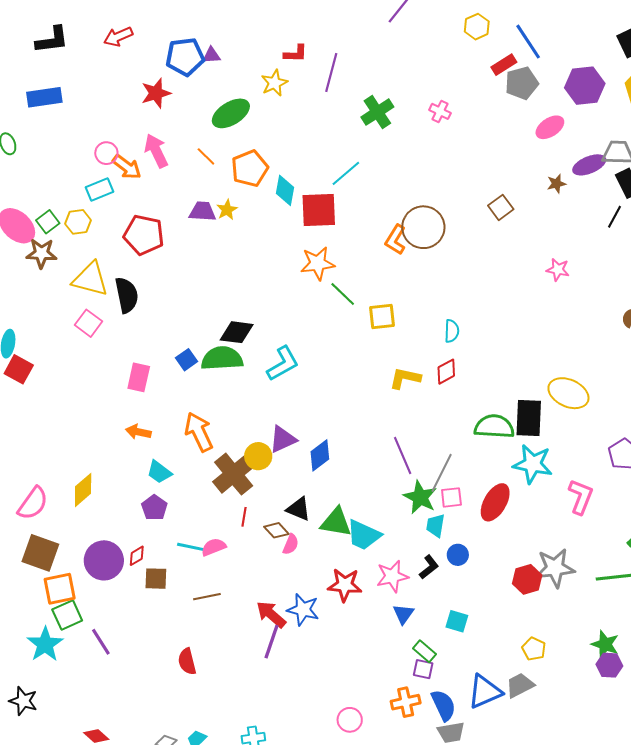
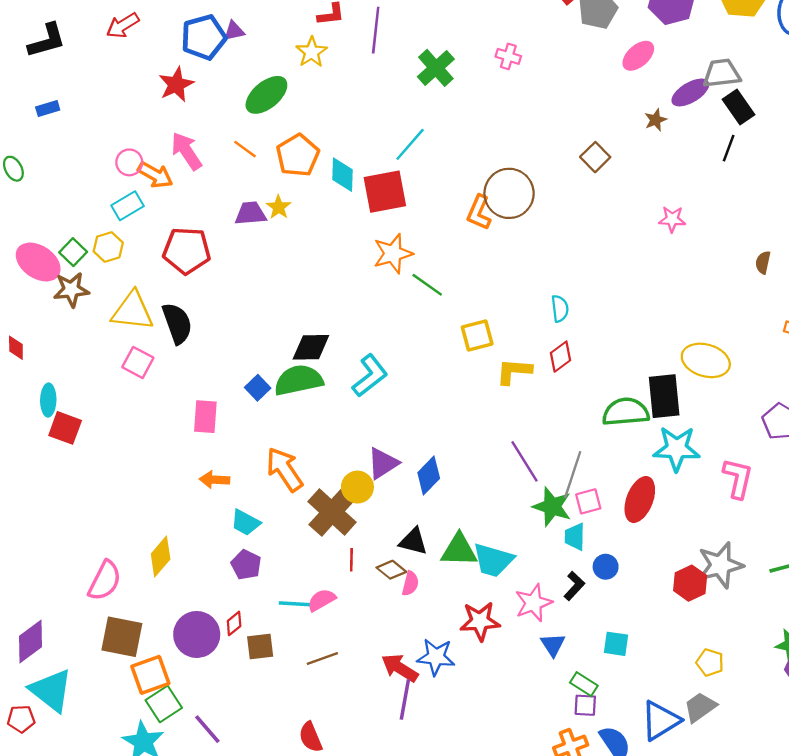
blue rectangle: (44, 97) -> (48, 108), size x0.6
yellow square: (382, 316) -> (477, 336), moved

